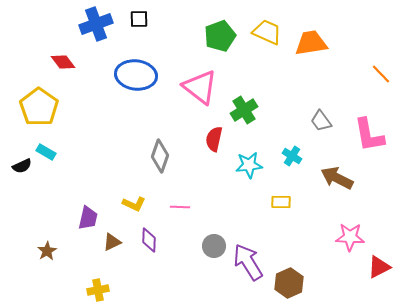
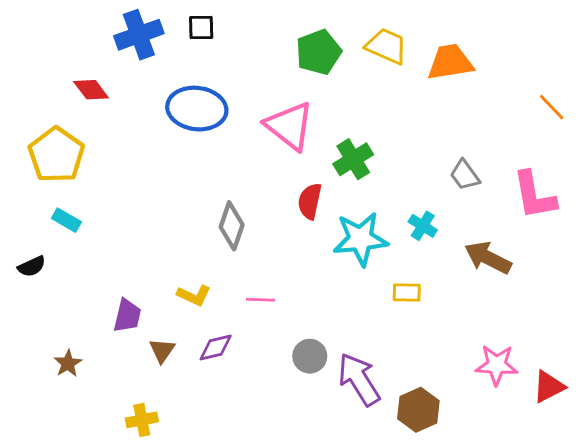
cyan star: (249, 165) -> (360, 239), size x1.4
black semicircle: (22, 166) -> (32, 266), moved
pink star: (350, 237) -> (497, 365), moved
purple diamond: (149, 240) -> (216, 347), turned 75
brown triangle: (112, 242) -> (162, 350), turned -30

